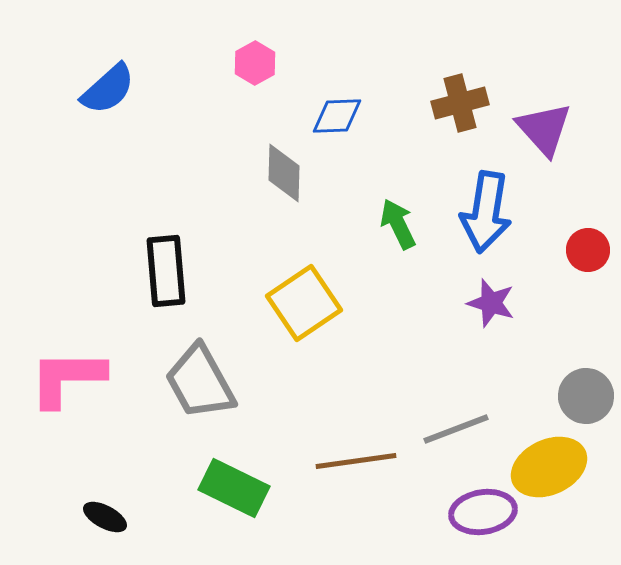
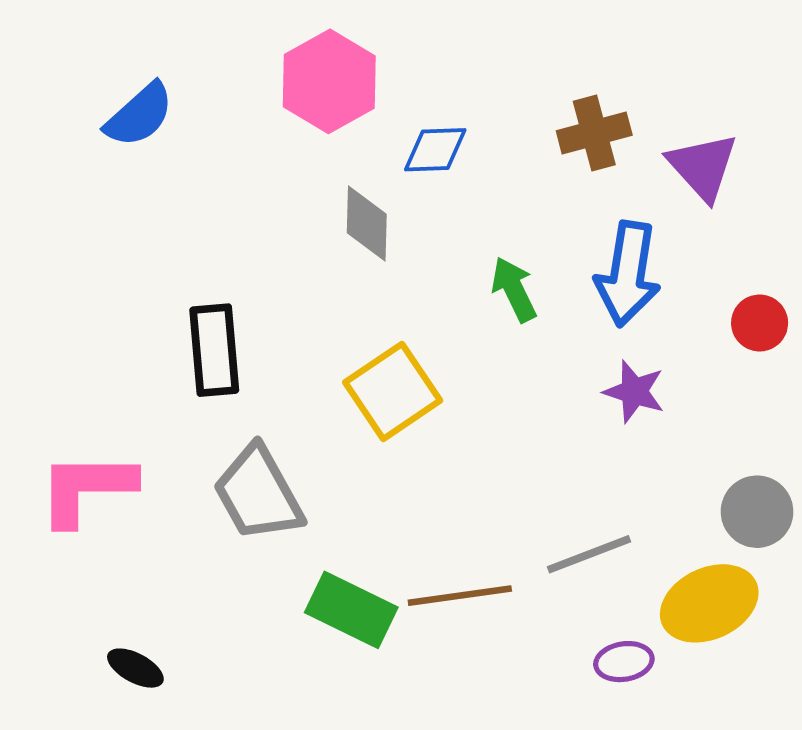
pink hexagon: (255, 63) -> (329, 81), size x1.8
green rectangle: (234, 488) -> (351, 610), moved
purple ellipse: (483, 512) -> (624, 662), size x0.7

